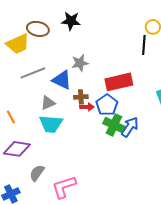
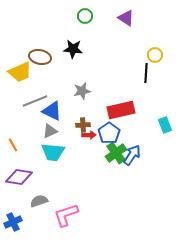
blue triangle: (62, 80) -> (52, 111), moved
green cross: (114, 125) -> (116, 153), turned 30
gray semicircle: (37, 173) -> (39, 201), turned 36

